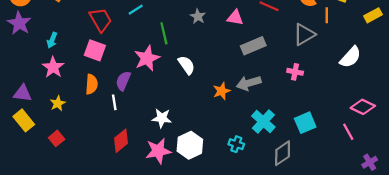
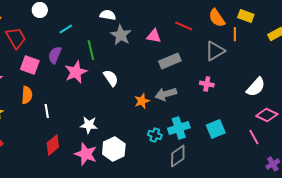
gray star: (198, 16) -> (121, 35), size x1.5
red trapezoid: (101, 20) -> (16, 38), moved
white semicircle: (350, 57) -> (256, 87), moved
purple semicircle: (123, 81) -> (55, 55), moved
cyan cross: (263, 122) -> (179, 128), turned 30
cyan cross: (236, 144) -> (155, 135), moved
pink star: (158, 151) -> (86, 154), turned 30
gray diamond: (283, 153) -> (178, 156), moved

